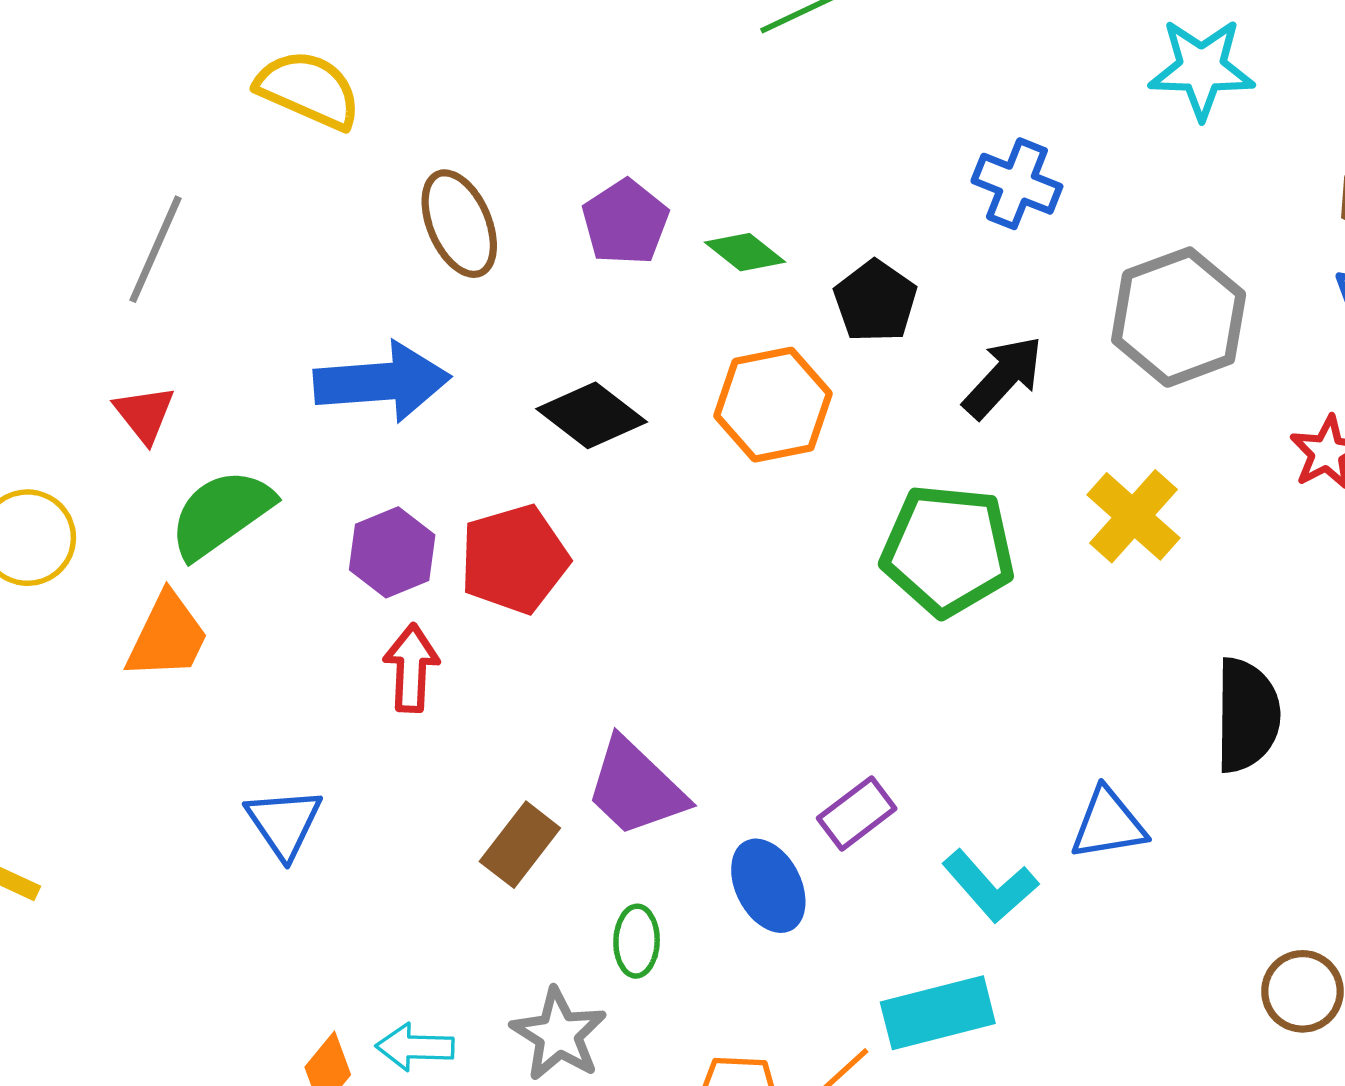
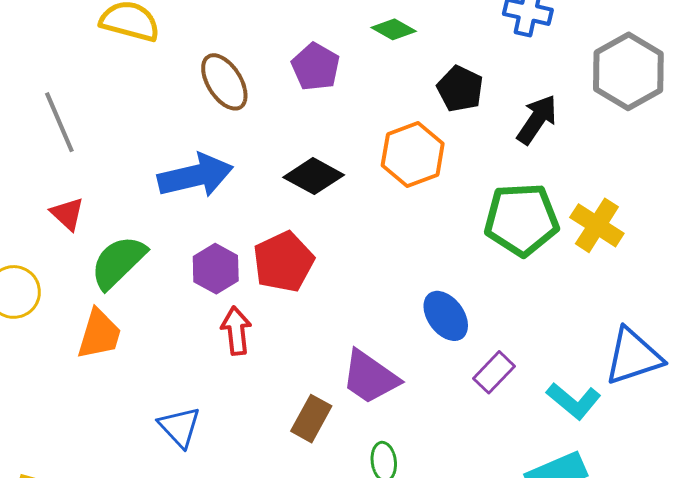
gray line: (155, 249) -> (59, 122), turned -38
green diamond: (745, 252) -> (394, 29), moved
yellow cross: (1133, 516) -> (597, 225), moved
blue triangle: (1108, 824) -> (633, 356), size x1.4
blue ellipse: (768, 886) -> (446, 316), moved

